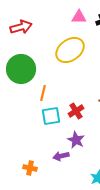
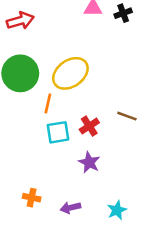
yellow ellipse: (70, 50) -> (70, 73), moved
purple arrow: (61, 156) -> (70, 208), moved

